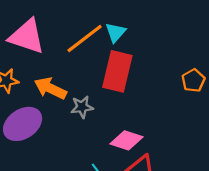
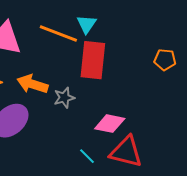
orange line: (85, 39) -> (58, 34), turned 66
orange pentagon: (193, 80) -> (165, 60), turned -30

